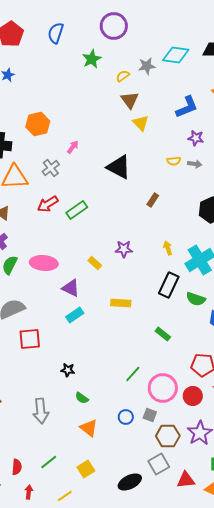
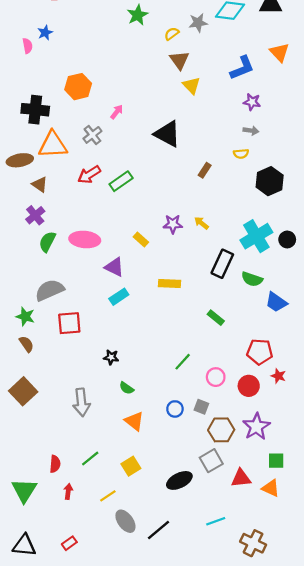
yellow semicircle: (174, 161) -> (241, 154), moved
yellow arrow: (168, 248) -> (201, 223), moved, turned -32
pink circle: (163, 388) -> (216, 377), size x0.6

